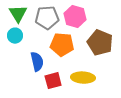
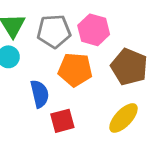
yellow ellipse: (83, 78) -> (123, 118), moved, turned -50

